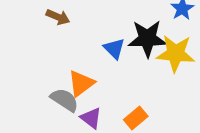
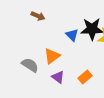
gray semicircle: (65, 100) -> (30, 65), moved

